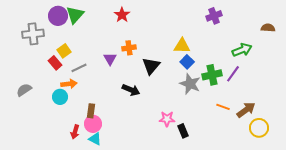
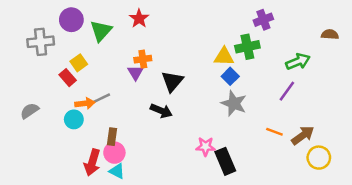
green triangle: (75, 15) -> (101, 31), moved
red star: (122, 15) -> (139, 18), moved
orange cross: (129, 48) -> (143, 59), moved
black triangle: (151, 66) -> (172, 81), moved
gray line: (79, 68) -> (101, 98), moved
green cross: (212, 75) -> (247, 47), moved
black rectangle: (183, 131) -> (225, 161), size x1.5
red arrow: (75, 132) -> (92, 162), size x1.5

